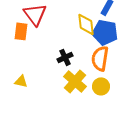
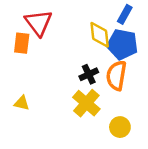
black cross: (65, 57) -> (89, 74), moved
yellow circle: (101, 86) -> (120, 127), moved

